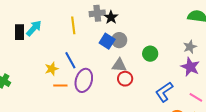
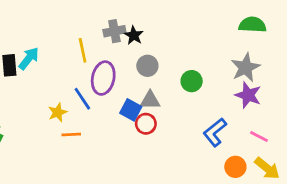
blue square: (107, 41) -> (131, 110), moved
gray star: (190, 47) -> (245, 67), size x1.5
red circle: (125, 79) -> (146, 124), moved
purple ellipse: (84, 80) -> (103, 78), moved

